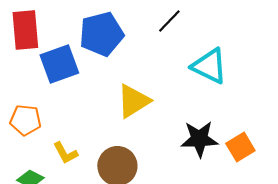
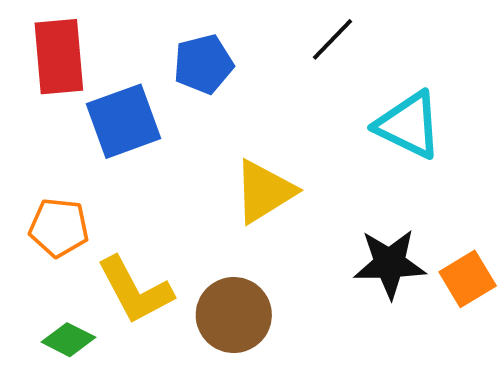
blue pentagon: (101, 34) -> (203, 64), size x0.7
yellow L-shape: (65, 153) -> (135, 290), size x1.6

